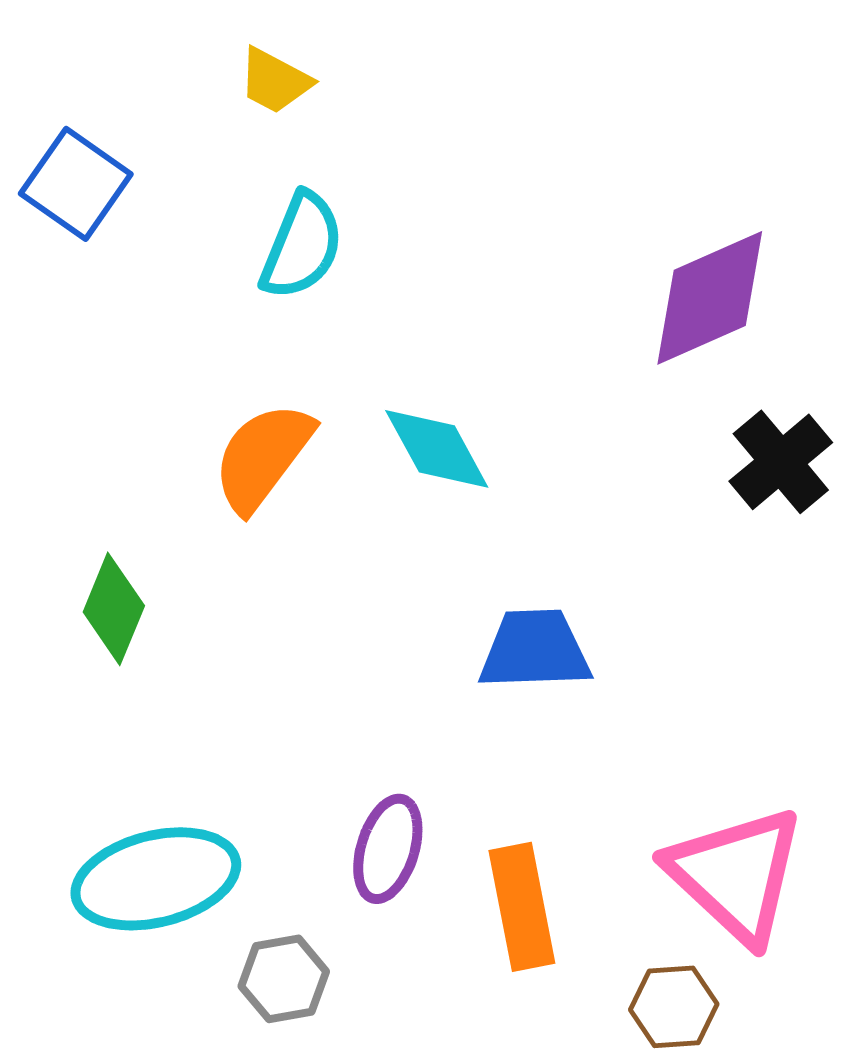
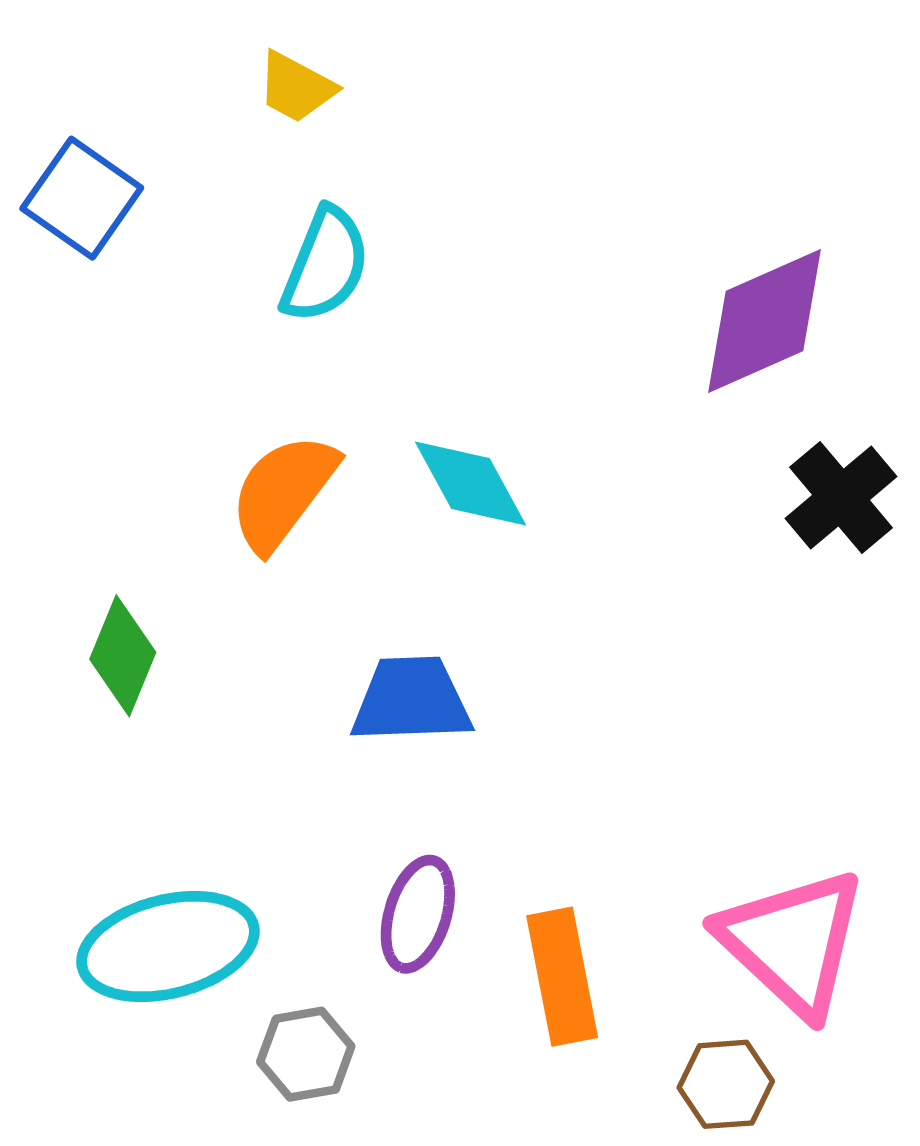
blue trapezoid: (535, 650) -> (411, 700), moved

